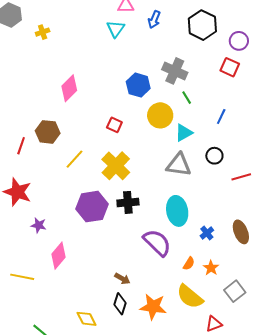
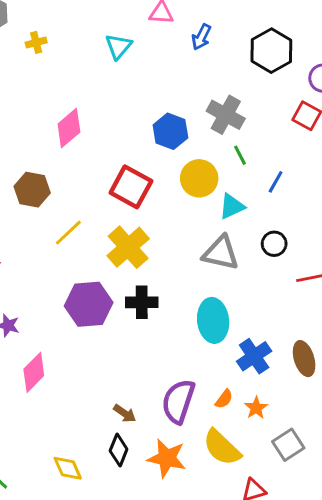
cyan triangle: (115, 29) -> (118, 46), moved
blue line: (221, 116) -> (276, 182), moved
red square: (114, 125) -> (131, 187), size x1.8
blue cross: (207, 233) -> (254, 356), size x1.6
purple semicircle: (157, 243) -> (178, 401), moved, turned -120

